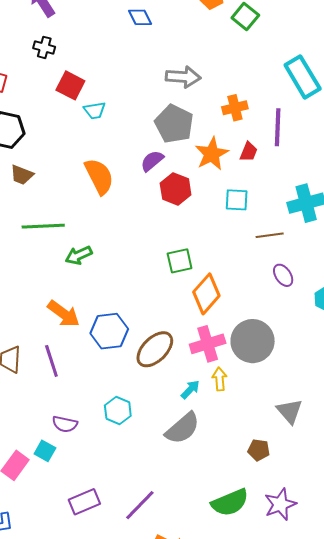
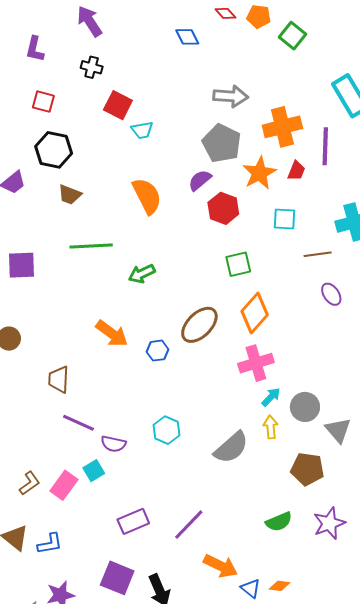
orange cross: (235, 108) -> (282, 127), size x1.5
green arrow: (79, 255) -> (142, 274), moved
green square: (180, 261) -> (238, 264), moved
blue hexagon: (109, 331) -> (158, 351), size x0.6
gray circle: (253, 341) -> (305, 407), moved, size x0.7
brown ellipse: (155, 349) -> (199, 325), moved
purple line: (51, 361) -> (78, 423), moved, turned -48
yellow arrow: (220, 379) -> (271, 427), moved
cyan arrow: (190, 389) -> (271, 397), moved
brown pentagon: (259, 450) -> (307, 469), size x1.5
cyan square: (45, 451) -> (94, 471), turned 30
green semicircle: (230, 503) -> (279, 522), size x0.7

